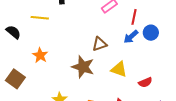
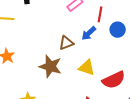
blue arrow: (131, 37) -> (89, 33), moved
red semicircle: (145, 82) -> (114, 80), size x1.6

